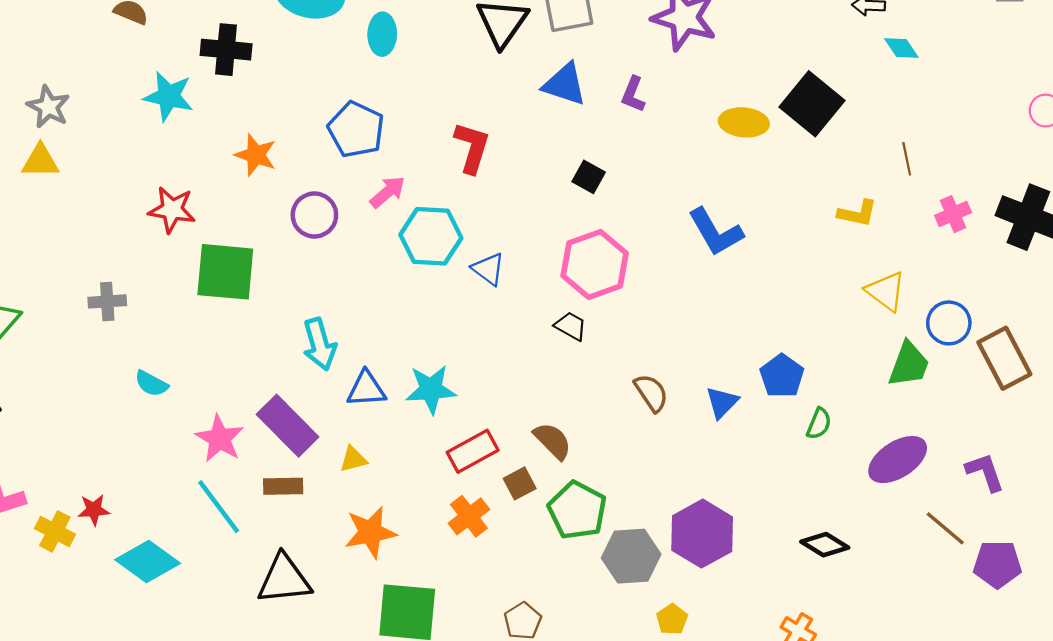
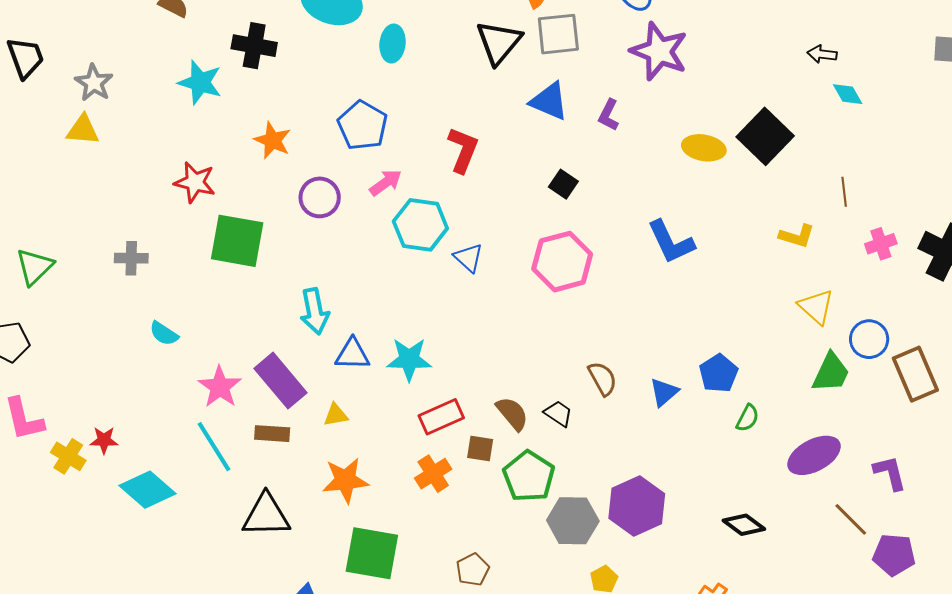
black trapezoid: (571, 326) -> (558, 413), moved
brown square: (520, 483) -> (480, 448), turned 32

